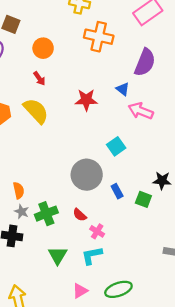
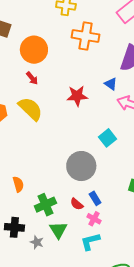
orange circle: (43, 48) -> (34, 50), size x1.4
blue rectangle: (117, 191) -> (95, 198), moved
gray star: (22, 212) -> (37, 242), moved
green triangle: (58, 255) -> (58, 230), moved

